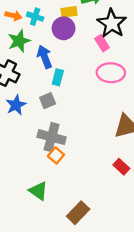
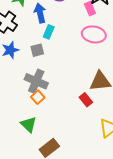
red rectangle: (121, 167) -> (86, 100), moved
green triangle: (38, 191) -> (29, 125), moved

